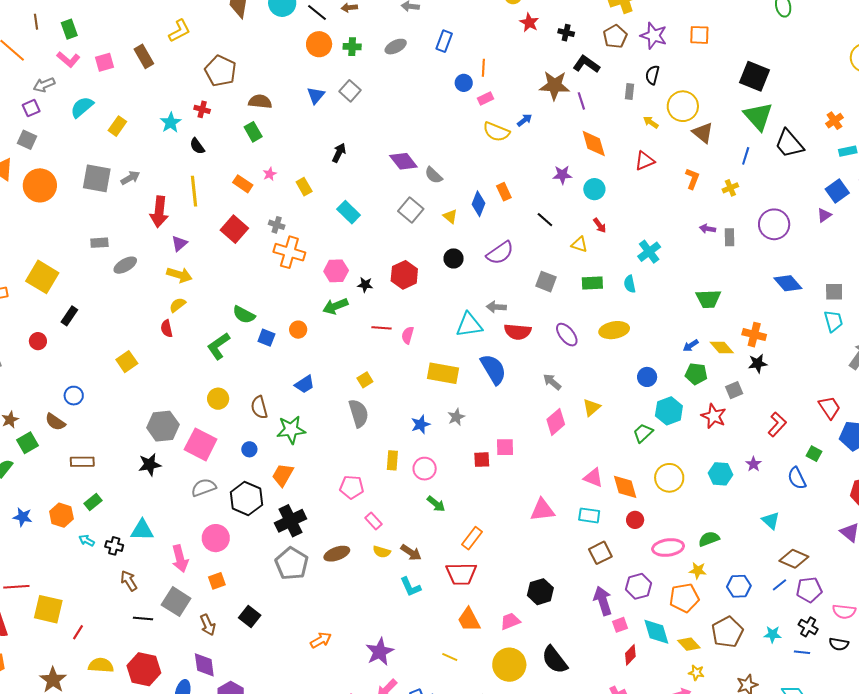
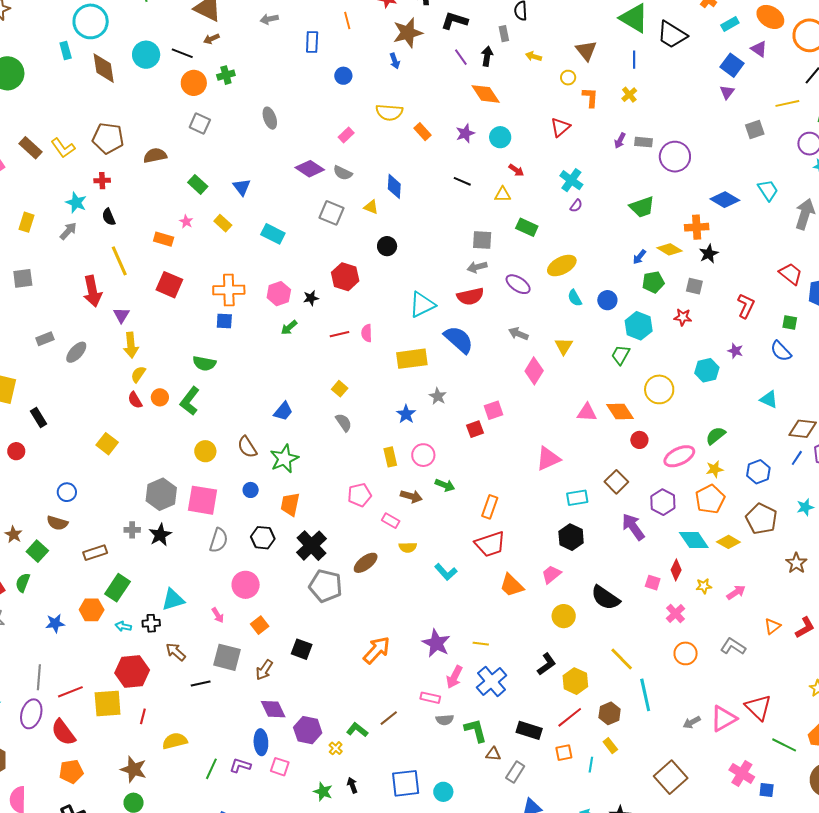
yellow L-shape: (179, 31) -> (63, 148), moved, turned 100
gray ellipse: (396, 47) -> (270, 118), moved, turned -65
orange line: (483, 68) -> (347, 21), moved
brown star: (554, 85) -> (408, 33), moved
gray square: (350, 91) -> (200, 123), moved
blue triangle: (316, 95) -> (242, 187), moved
pink rectangle: (485, 99) -> (346, 135), moved
yellow circle: (683, 106) -> (568, 78), moved, size x0.5
blue arrow: (525, 120) -> (395, 61), moved, turned 126
green rectangle: (253, 132) -> (198, 184), moved
brown triangle: (703, 133) -> (586, 51), turned 30
black semicircle: (197, 146) -> (109, 217), turned 30
black arrow: (339, 153) -> (487, 56), moved
red triangle: (645, 161) -> (560, 127), moved
gray square: (97, 178) -> (23, 278), size x0.7
gray arrow: (130, 178) -> (68, 231), moved
orange rectangle: (504, 192) -> (422, 132), moved
purple circle: (774, 224) -> (675, 157), moved
gray cross: (277, 225) -> (132, 530), moved
purple arrow: (708, 229) -> (620, 141), turned -56
gray rectangle: (729, 237) -> (643, 142), turned -66
purple semicircle: (500, 253) -> (576, 206), moved, size x0.5
yellow arrow: (179, 275) -> (131, 345), turned 85
green rectangle: (592, 283) -> (527, 227), turned 45
blue diamond: (788, 283) -> (725, 200), moved
cyan semicircle: (630, 284) -> (575, 298), moved
gray square: (834, 292) -> (755, 129), moved
green arrow: (335, 306) -> (289, 328), size x0.7
gray arrow: (496, 307) -> (477, 267), moved
black rectangle: (69, 316) -> (39, 418), turned -48
orange circle: (298, 330) -> (160, 397), moved
blue square: (266, 338) -> (224, 321), moved
gray square: (734, 390) -> (694, 286), turned -36
gray semicircle: (359, 413) -> (344, 422), size x0.7
red star: (714, 416) -> (683, 317), size x0.7
gray semicircle: (204, 487) -> (219, 540), turned 145
black hexagon: (246, 498) -> (263, 538), size x0.7
green rectangle: (93, 502) -> (118, 588), size x1.5
cyan rectangle: (589, 515) -> (577, 498), moved
brown arrow: (411, 552) -> (411, 496), moved
pink arrow: (180, 559) -> (218, 615), size x0.6
brown arrow: (208, 625) -> (264, 670), turned 75
pink square: (620, 625) -> (653, 583), moved, turned -35
orange arrow: (321, 640) -> (377, 650), size x1.4
yellow line: (450, 657) -> (481, 644), moved
yellow circle: (509, 665) -> (564, 616), size x0.7
red hexagon: (144, 669) -> (132, 671), moved
yellow star: (696, 673) -> (704, 586), moved

